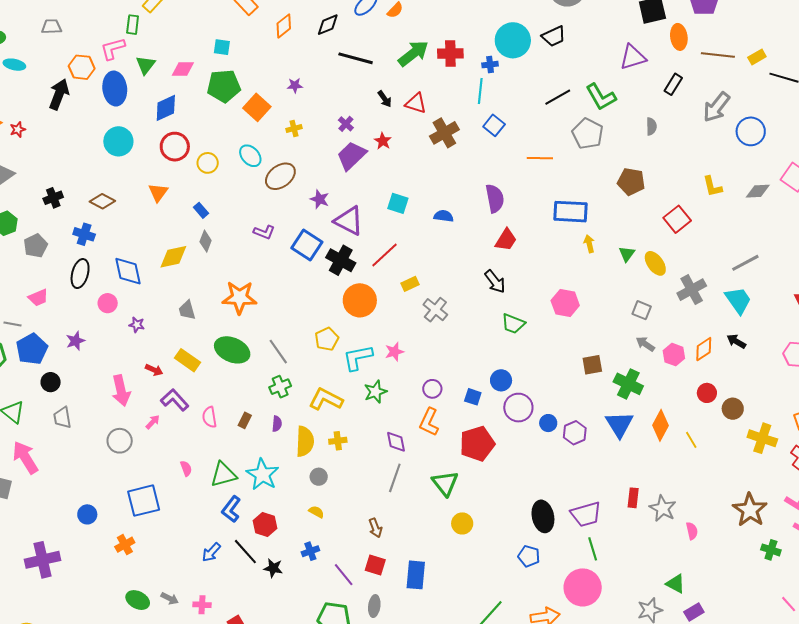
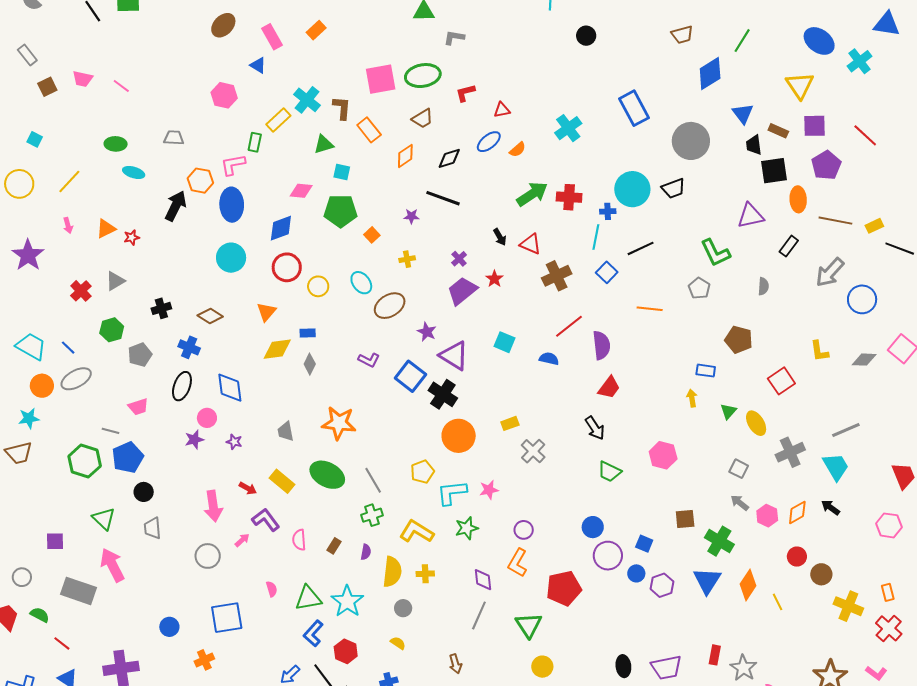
black line: (356, 58) -> (443, 198), moved
green triangle: (146, 65) -> (324, 144), moved, turned 30
black line: (558, 97) -> (641, 248), moved
orange square: (257, 107) -> (372, 235), size x0.6
gray pentagon: (588, 134) -> (699, 288), size x0.7
blue rectangle: (201, 210) -> (308, 333), turned -56
blue rectangle: (571, 212) -> (706, 371), moved, size x0.6
red line: (385, 255) -> (569, 326), moved
yellow diamond: (173, 257) -> (277, 349), moved
purple star: (75, 341) -> (194, 440), moved
blue square: (473, 397) -> (644, 544), moved
black ellipse: (543, 516) -> (623, 666), size x0.7

